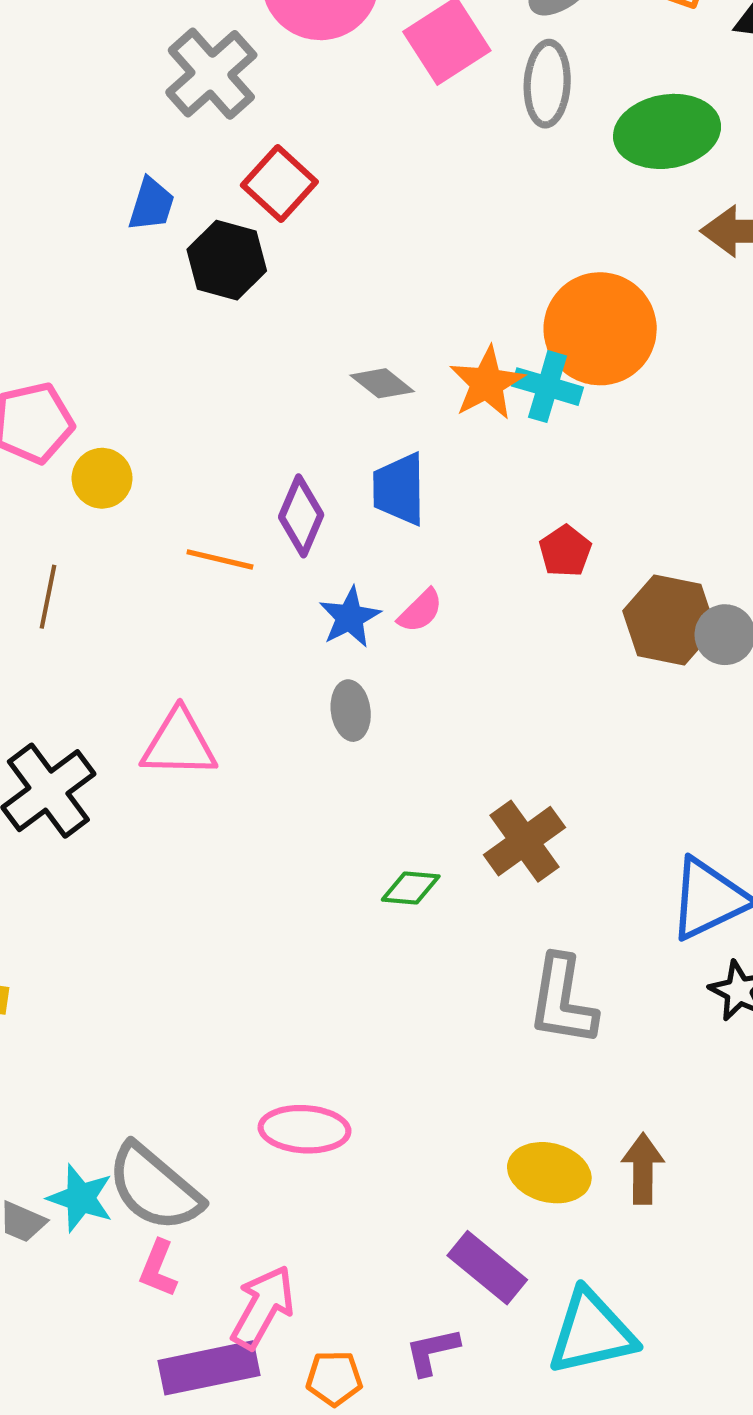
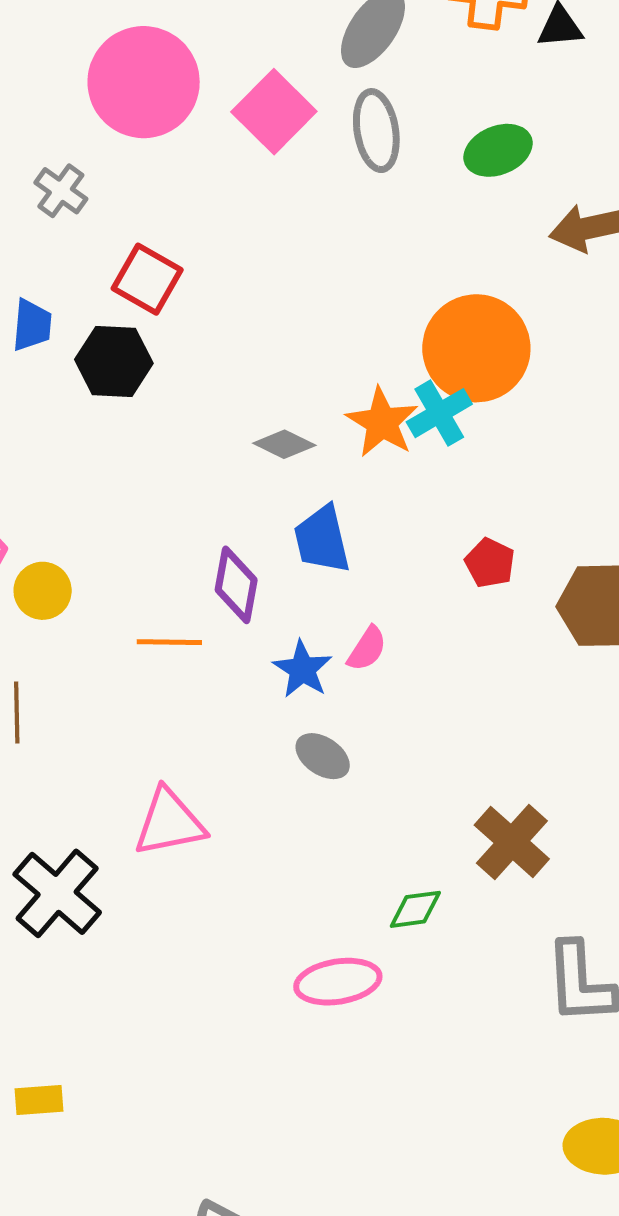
gray cross: (211, 74) -> (61, 191), size x0.6
green ellipse: (667, 131) -> (498, 150), size x0.7
cyan cross: (547, 387) -> (439, 413), turned -34
gray ellipse: (351, 711) -> (323, 756), turned -36
pink ellipse: (304, 1129) -> (338, 982), moved

